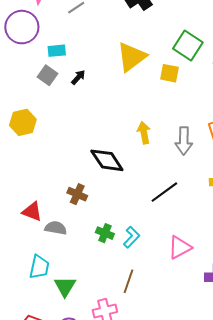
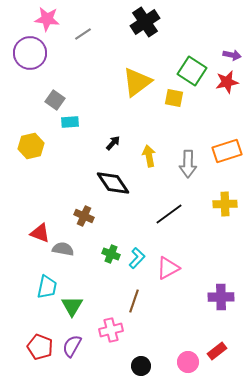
cyan rectangle: (57, 51) -> (70, 122), moved
black arrow: (78, 77) -> (113, 143), moved
pink triangle: (180, 247) -> (168, 268), moved

